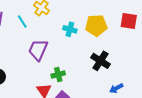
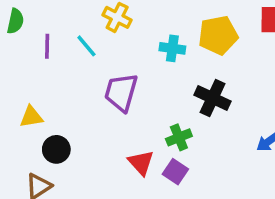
black cross: (100, 61) -> (213, 98), moved
green cross: (58, 75) -> (179, 137), moved

